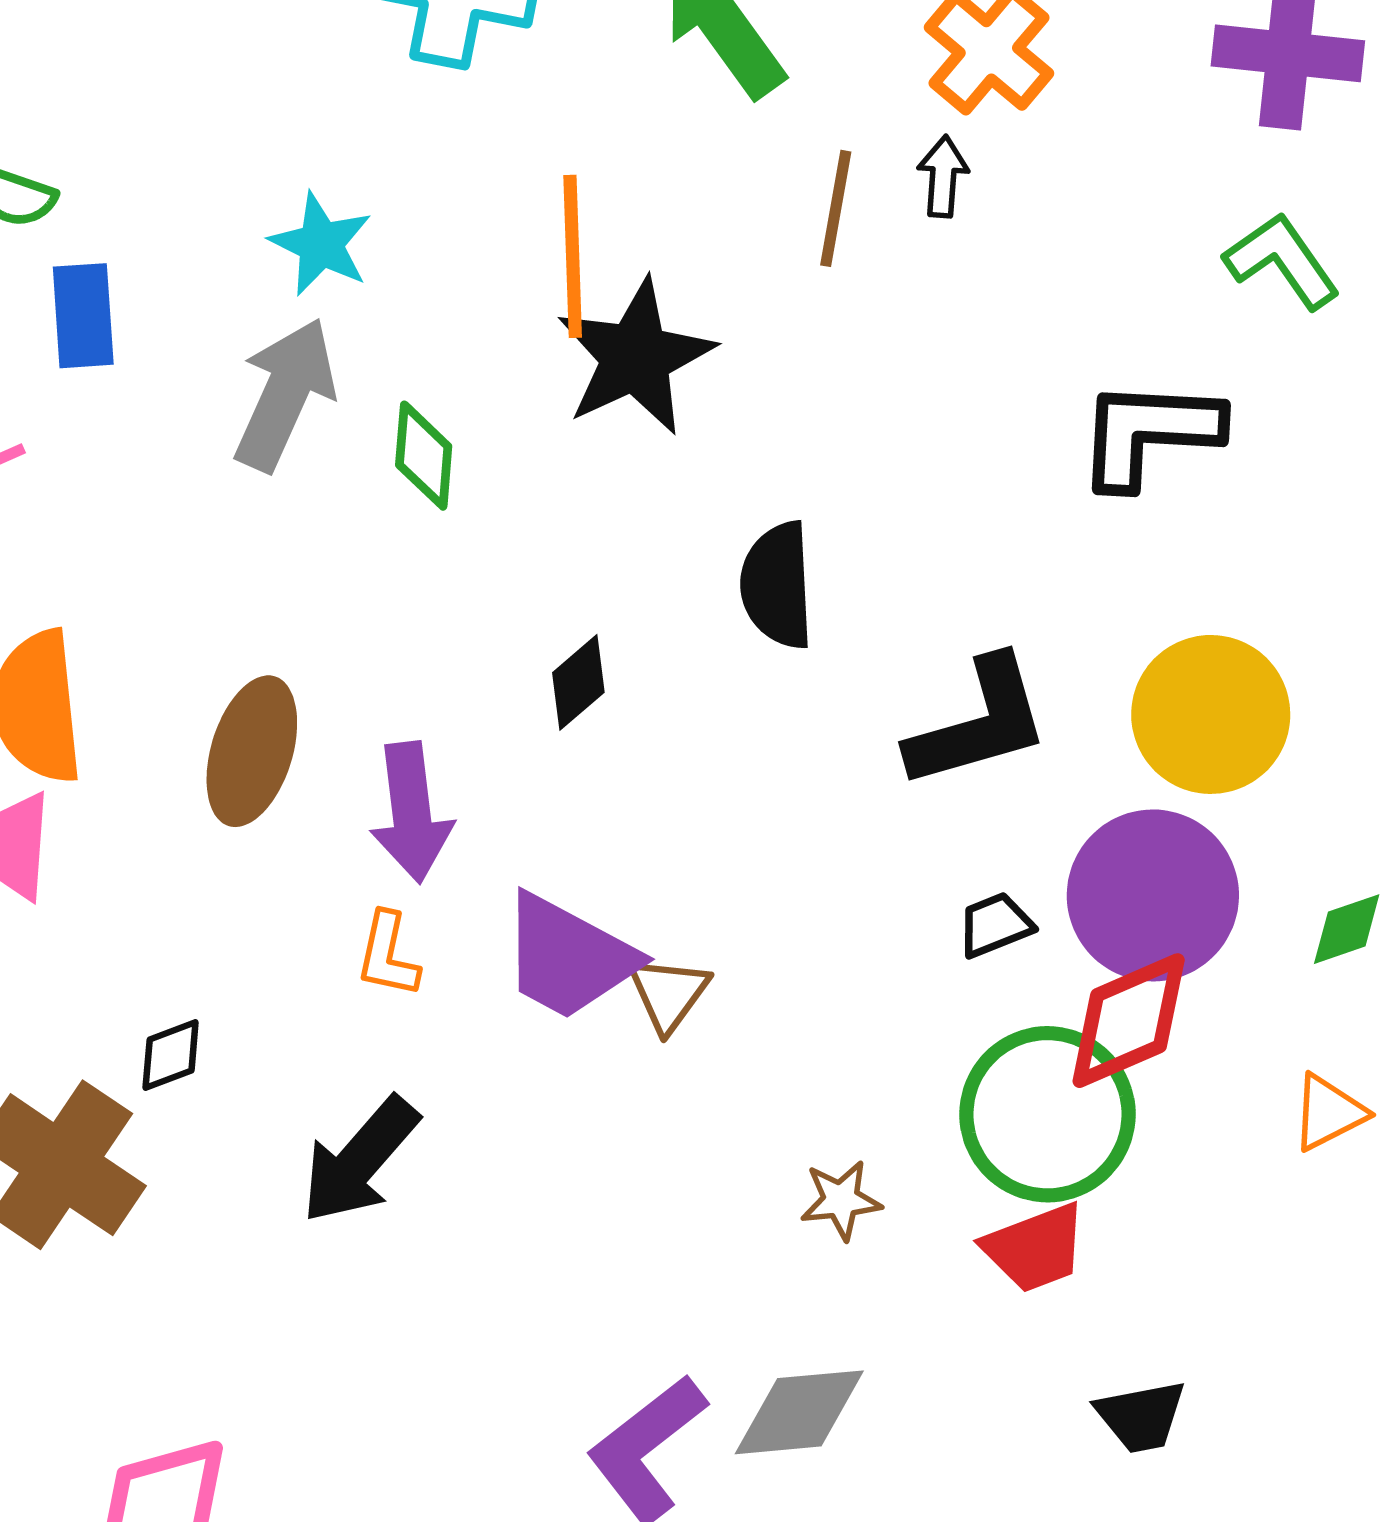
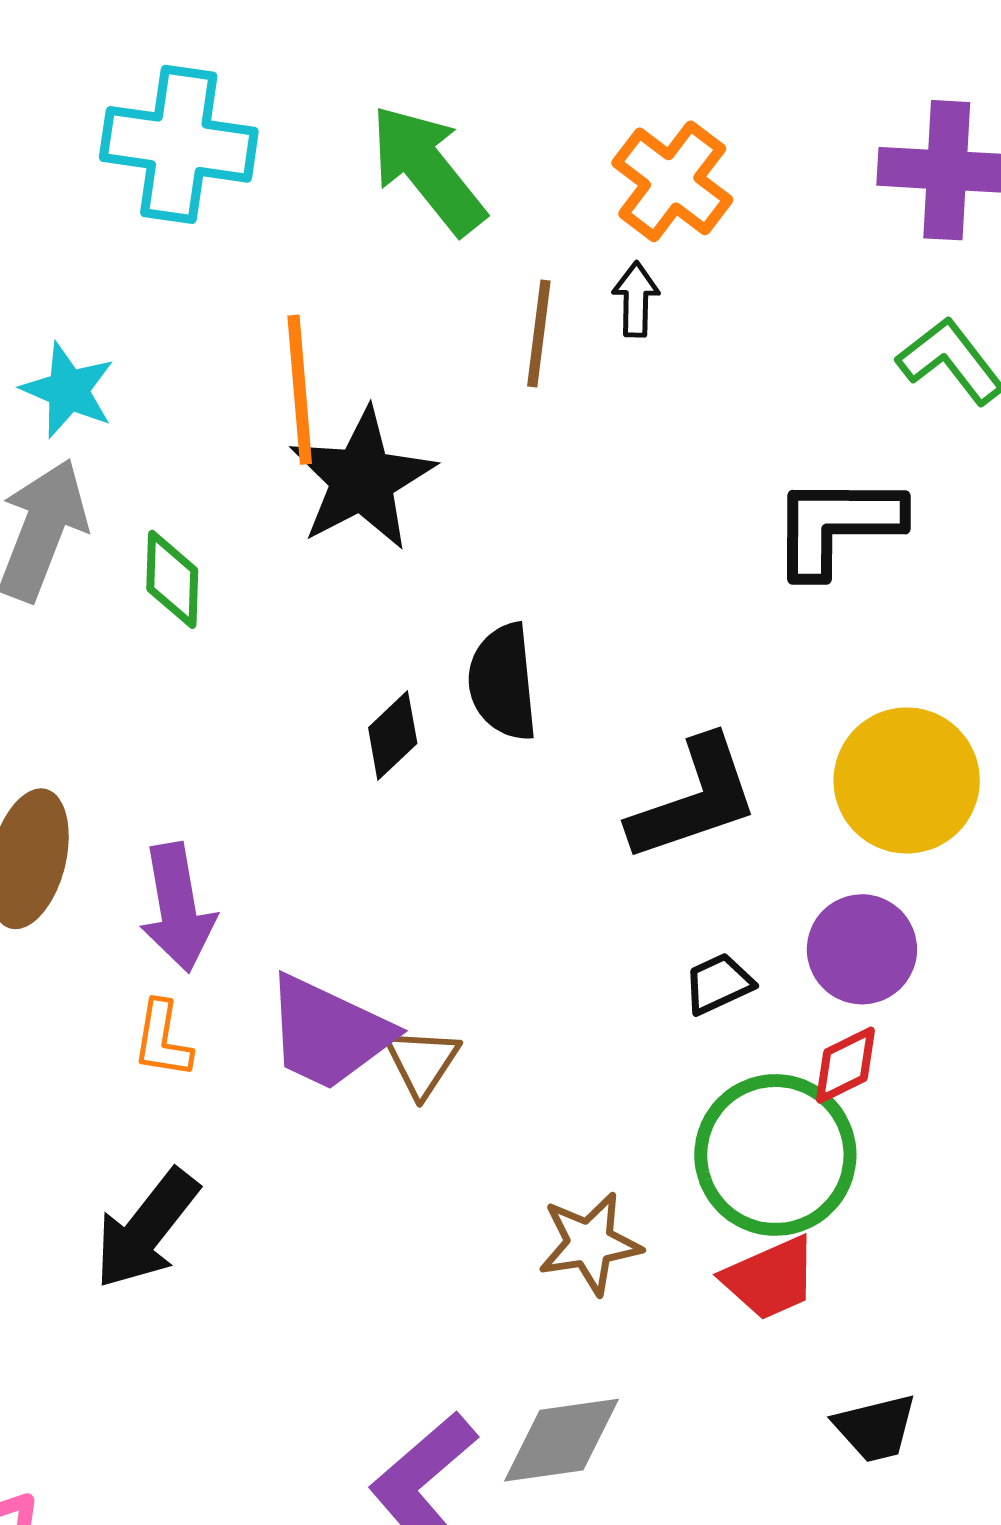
black diamond: (578, 682) -> (393, 736), moved
purple circle: (1153, 895) -> (862, 949), size x0.7
red diamond: (1129, 1021) -> (845, 1065), size x0.6
brown star: (841, 1200) -> (590, 1243), size x1.4

